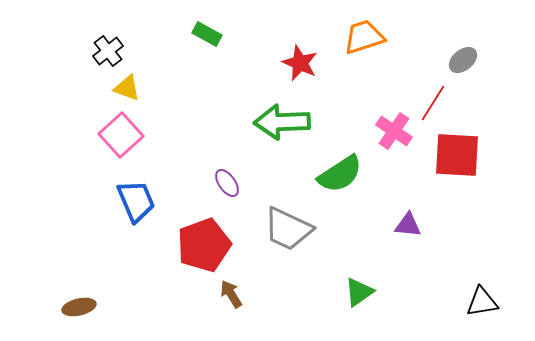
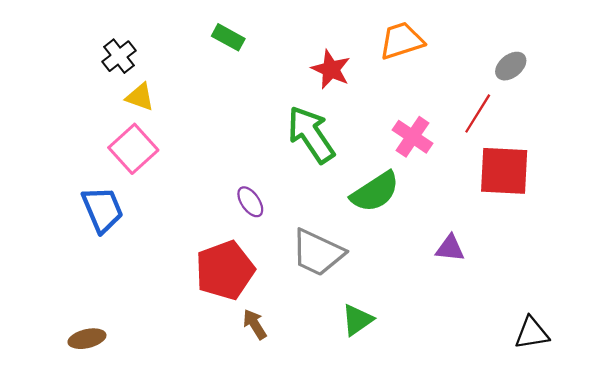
green arrow: (282, 122) -> (311, 134), turned 58
pink cross: (394, 131) -> (413, 137), moved
blue trapezoid: (136, 201) -> (102, 210), moved
green triangle: (359, 292) -> (357, 320), moved

